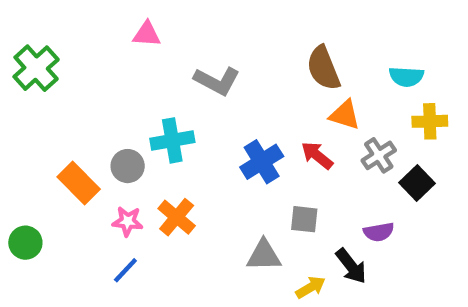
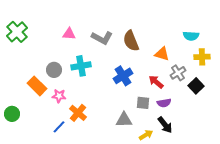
pink triangle: (147, 34) -> (69, 34), moved
brown semicircle: (323, 68) -> (131, 41), moved
red arrow: (317, 155) -> (156, 82), moved
gray circle: (128, 166) -> (54, 70), moved
orange cross: (177, 217) -> (78, 113), moved
pink star: (128, 221) -> (59, 96), moved
purple semicircle: (379, 232) -> (164, 103), moved

